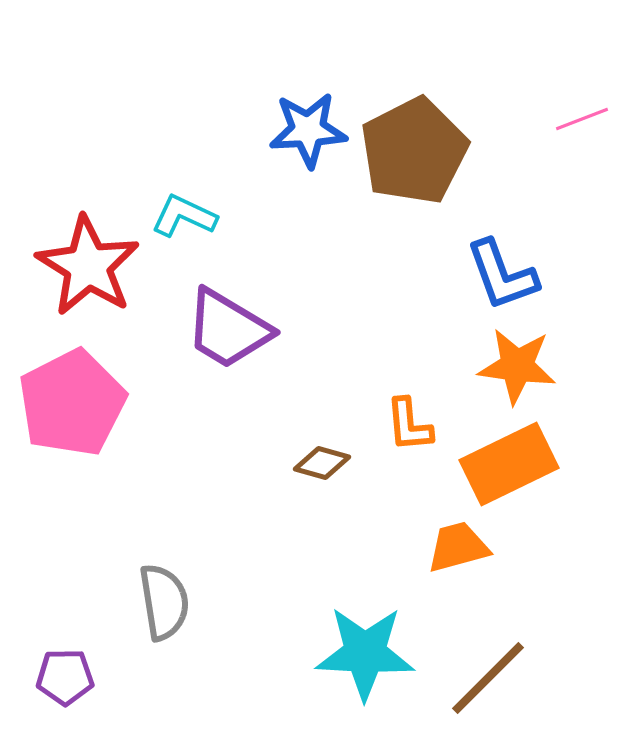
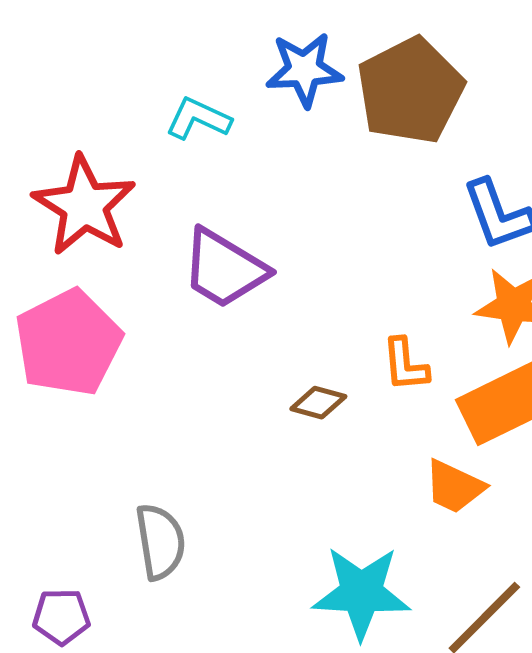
cyan L-shape: (184, 216) -> (198, 119), moved
orange trapezoid: (458, 547) -> (454, 487), turned -140

